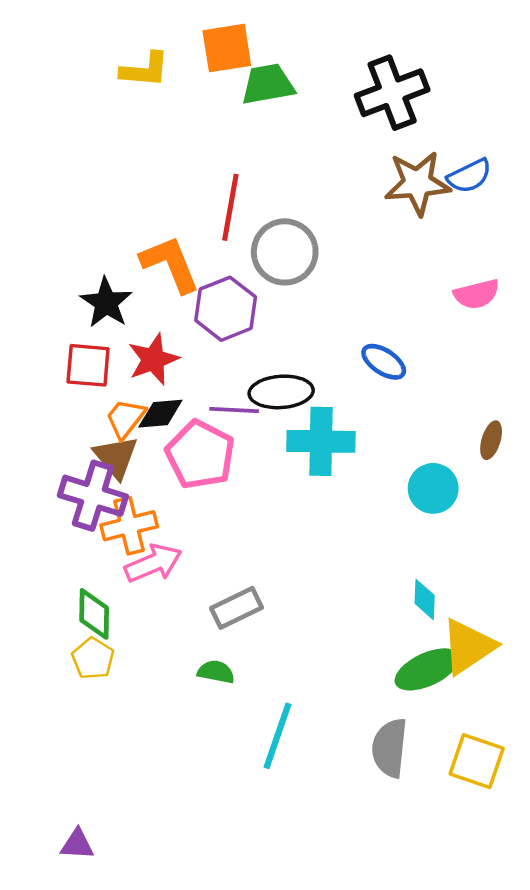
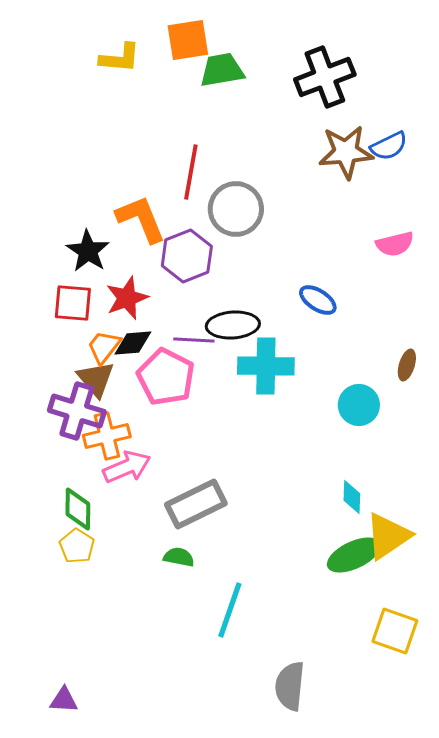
gray rectangle: (236, 608) -> (196, 504), size x1.4
gray semicircle: (390, 748) -> (290, 686), moved

